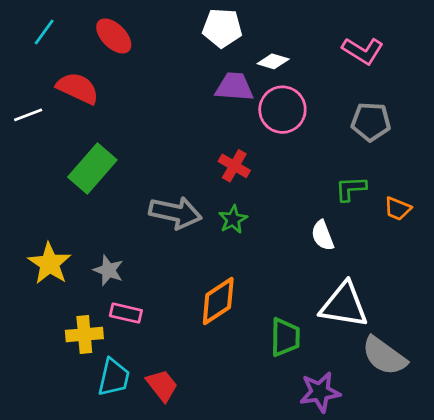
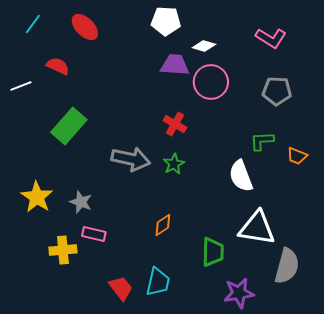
red semicircle: (78, 88) -> (58, 66), size x0.7
white semicircle: (323, 235) -> (241, 176), size x1.4
orange diamond: (218, 301) -> (163, 225), size x0.6
gray semicircle: (384, 356) -> (287, 266), turned -111
cyan trapezoid: (114, 377) -> (158, 282), moved

